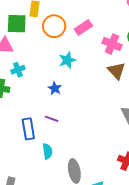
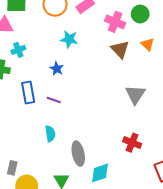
cyan star: (67, 60) -> (69, 39), turned 30
blue rectangle: (28, 129) -> (28, 92), moved

